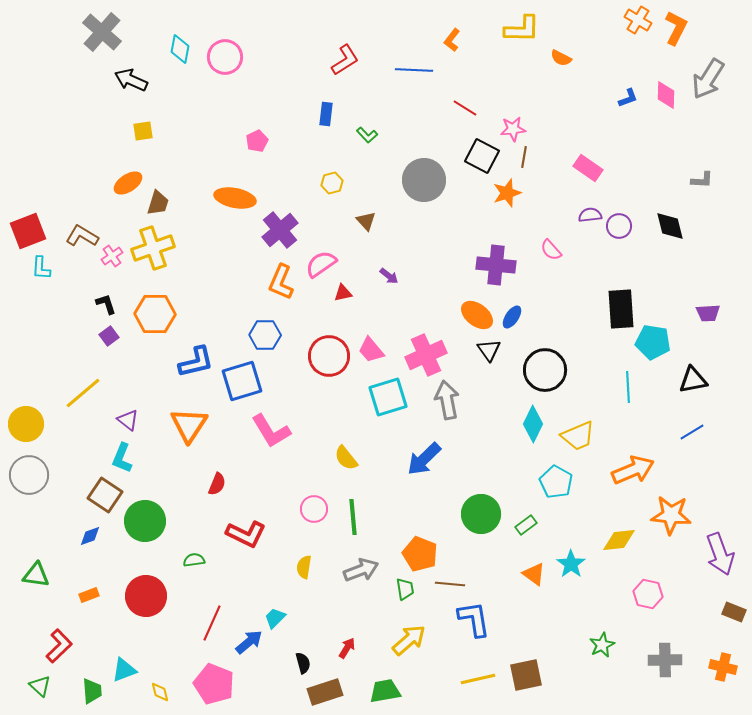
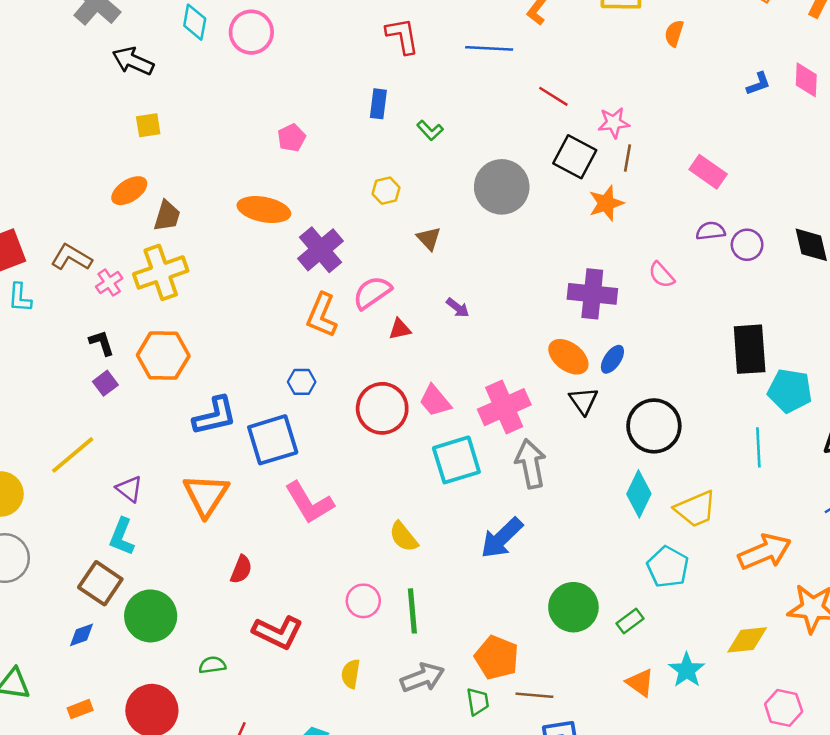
orange semicircle: (561, 58) -> (674, 33), turned 80
red L-shape: (345, 60) -> (402, 36), turned -68
blue hexagon: (265, 335) -> (302, 382), size x0.7

